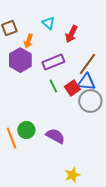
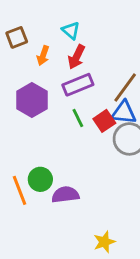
red arrow: (71, 34) -> (76, 57), moved
purple hexagon: (20, 60) -> (32, 100), moved
purple semicircle: (55, 136) -> (65, 195), moved, turned -36

